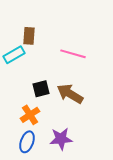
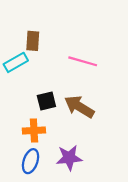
orange cross: (30, 115) -> (34, 131), turned 30

